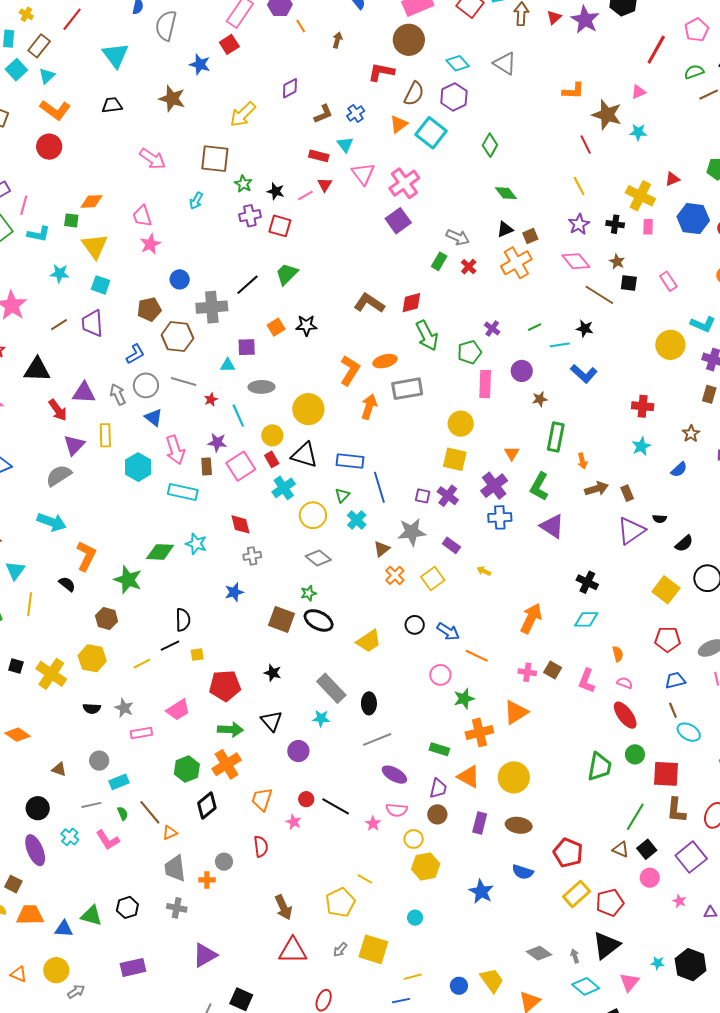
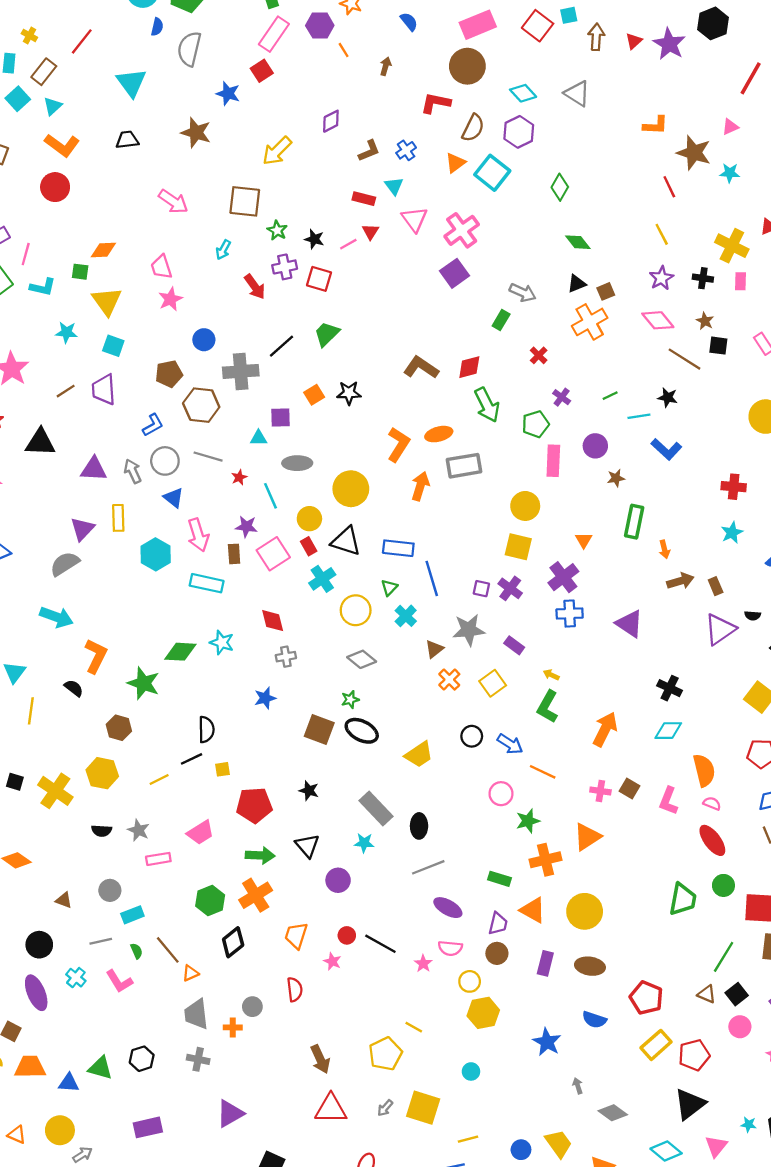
red cross: (469, 267) -> (539, 355), moved
red arrow: (58, 410) -> (255, 287), moved
green L-shape: (539, 487) -> (548, 707), moved
orange semicircle: (618, 654) -> (704, 770), size x1.8
gray arrow: (575, 956) -> (578, 1086), moved

